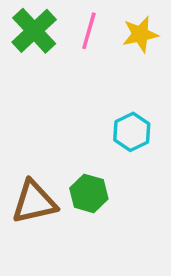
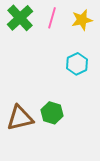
cyan hexagon: (132, 132) -> (77, 64), moved

